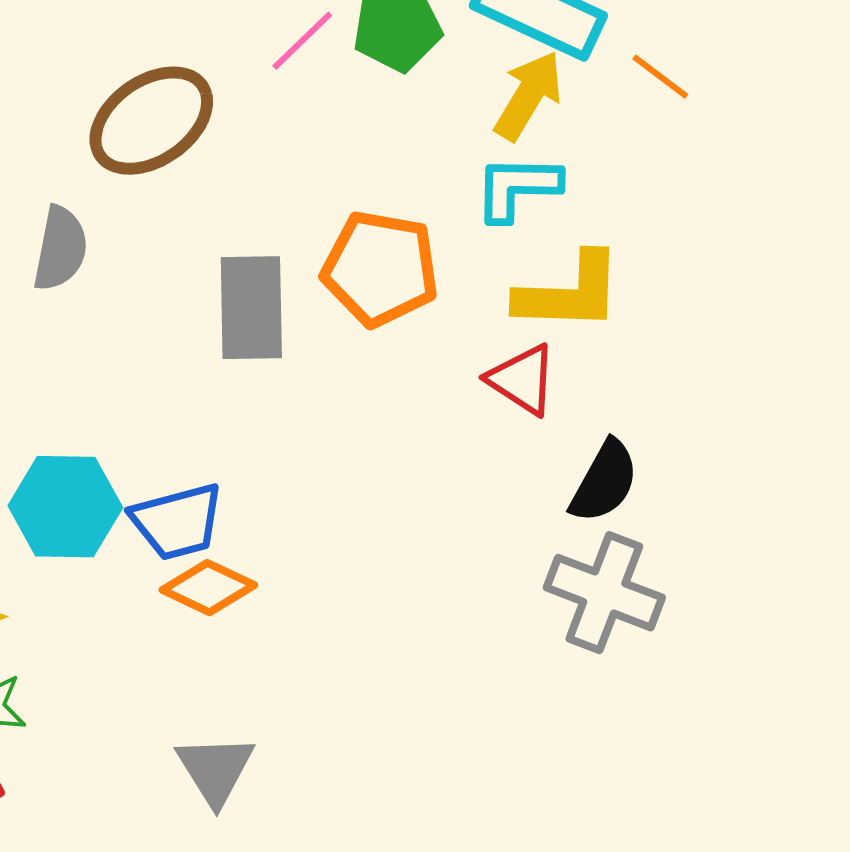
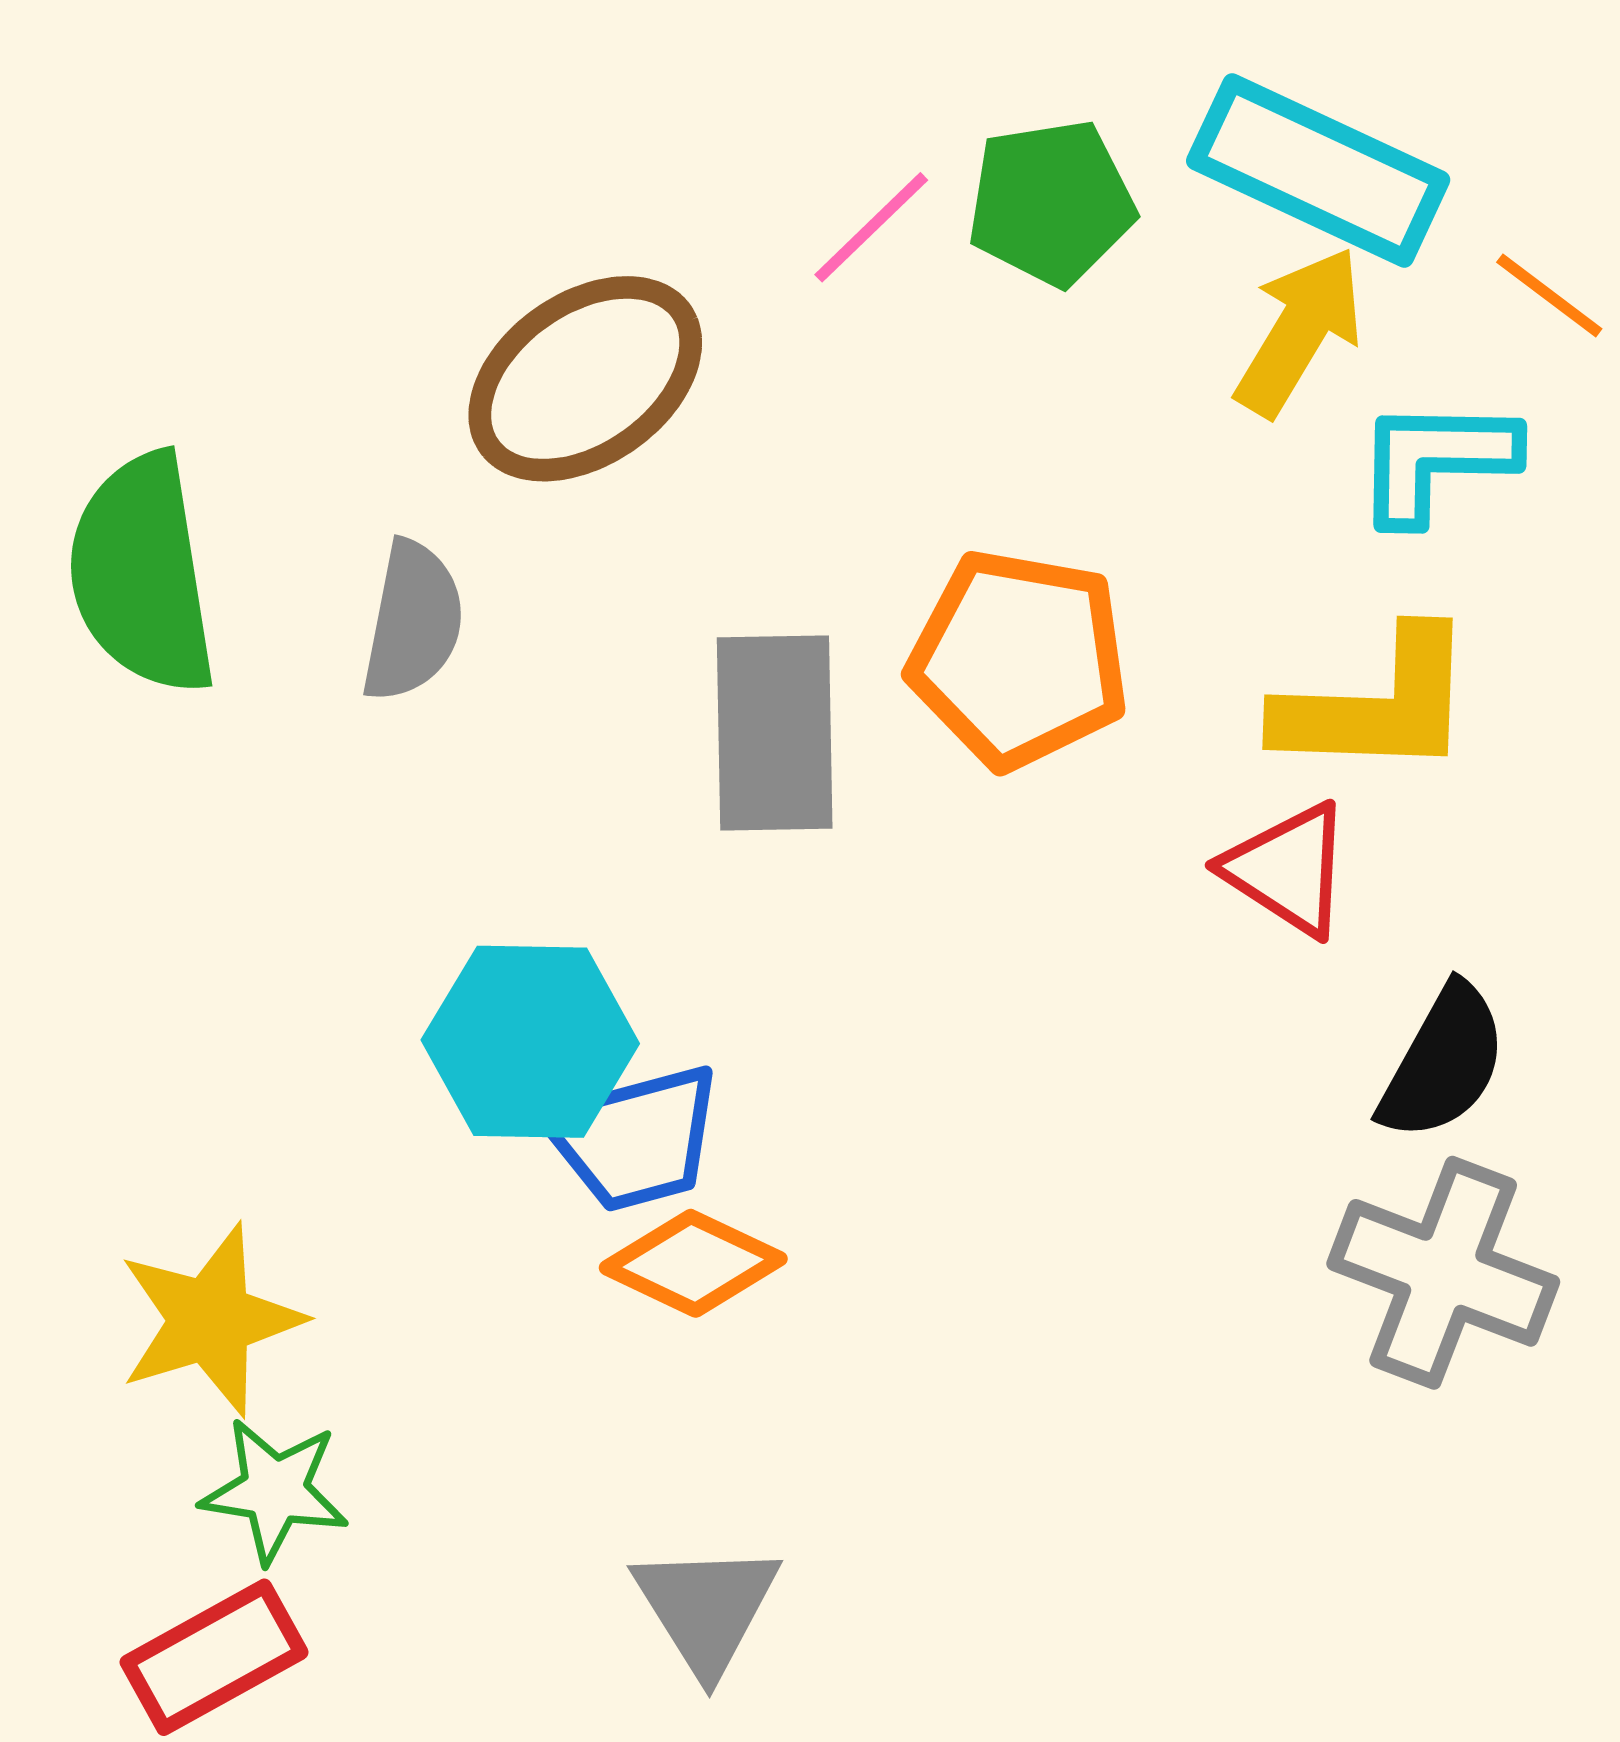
cyan L-shape: (517, 188) -> (1436, 460), moved
cyan hexagon: (65, 507) -> (530, 1042), moved

